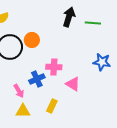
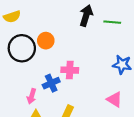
pink triangle: (73, 84) -> (114, 99), moved
pink arrow: (19, 91) -> (32, 96), turned 48

